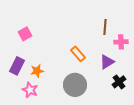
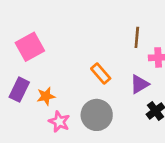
pink square: (25, 34) -> (30, 47), size x1.5
pink star: (30, 90) -> (59, 122), moved

